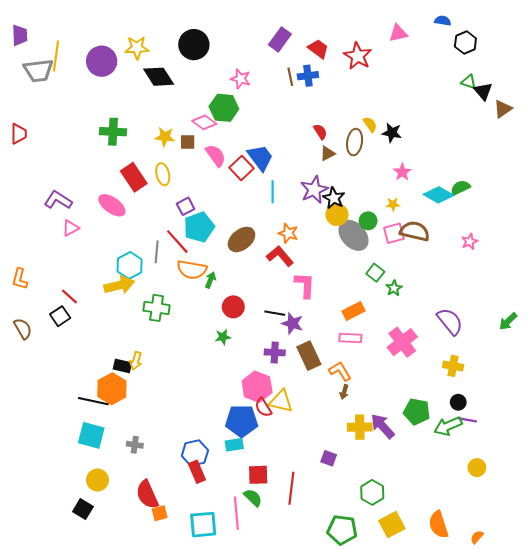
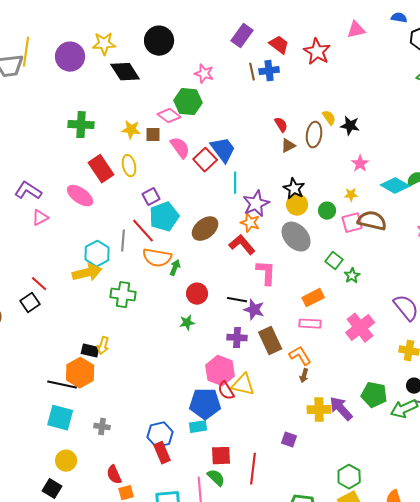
purple star: (314, 190) -> (256, 204), moved
gray ellipse: (354, 235) -> (296, 237), moved
green hexagon: (372, 492) -> (349, 477), moved
red semicircle: (147, 495) -> (114, 475), size x0.7

